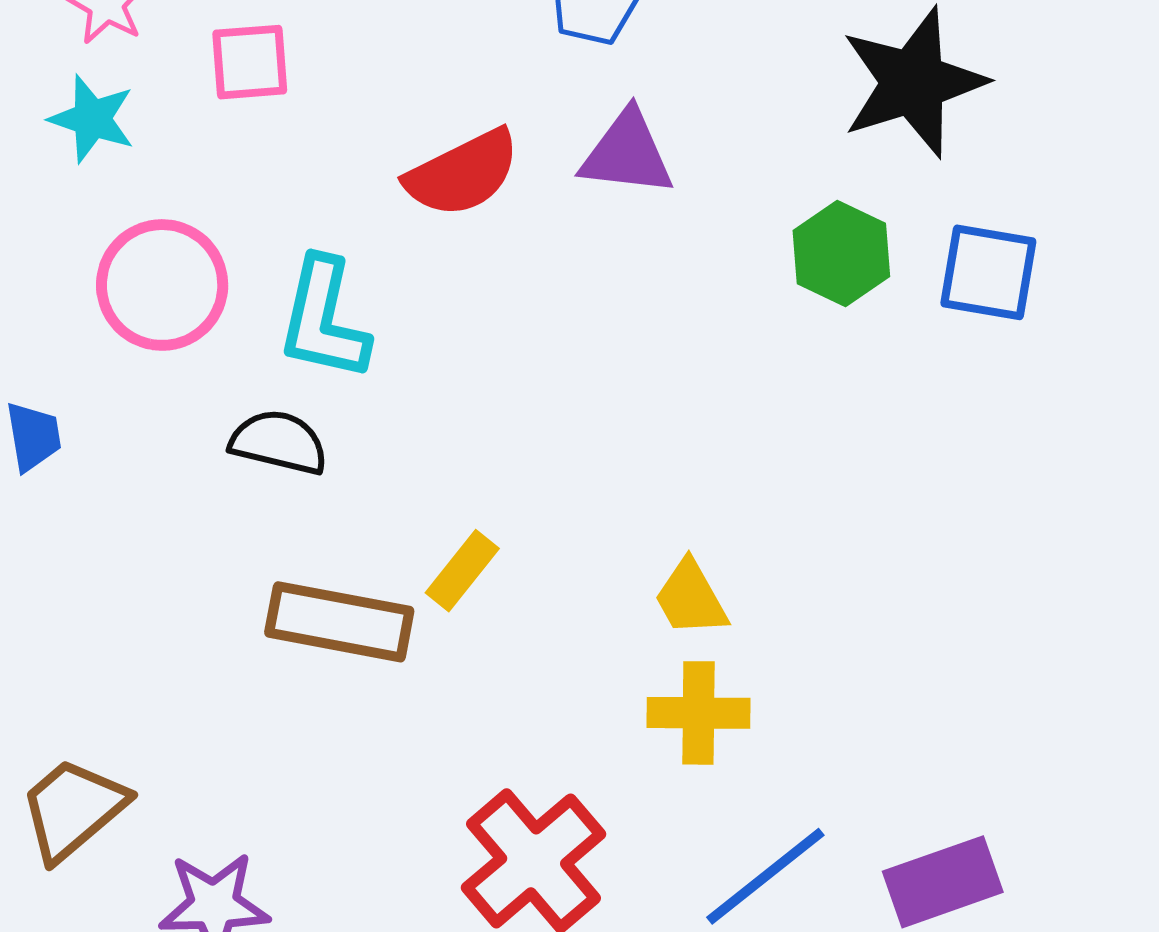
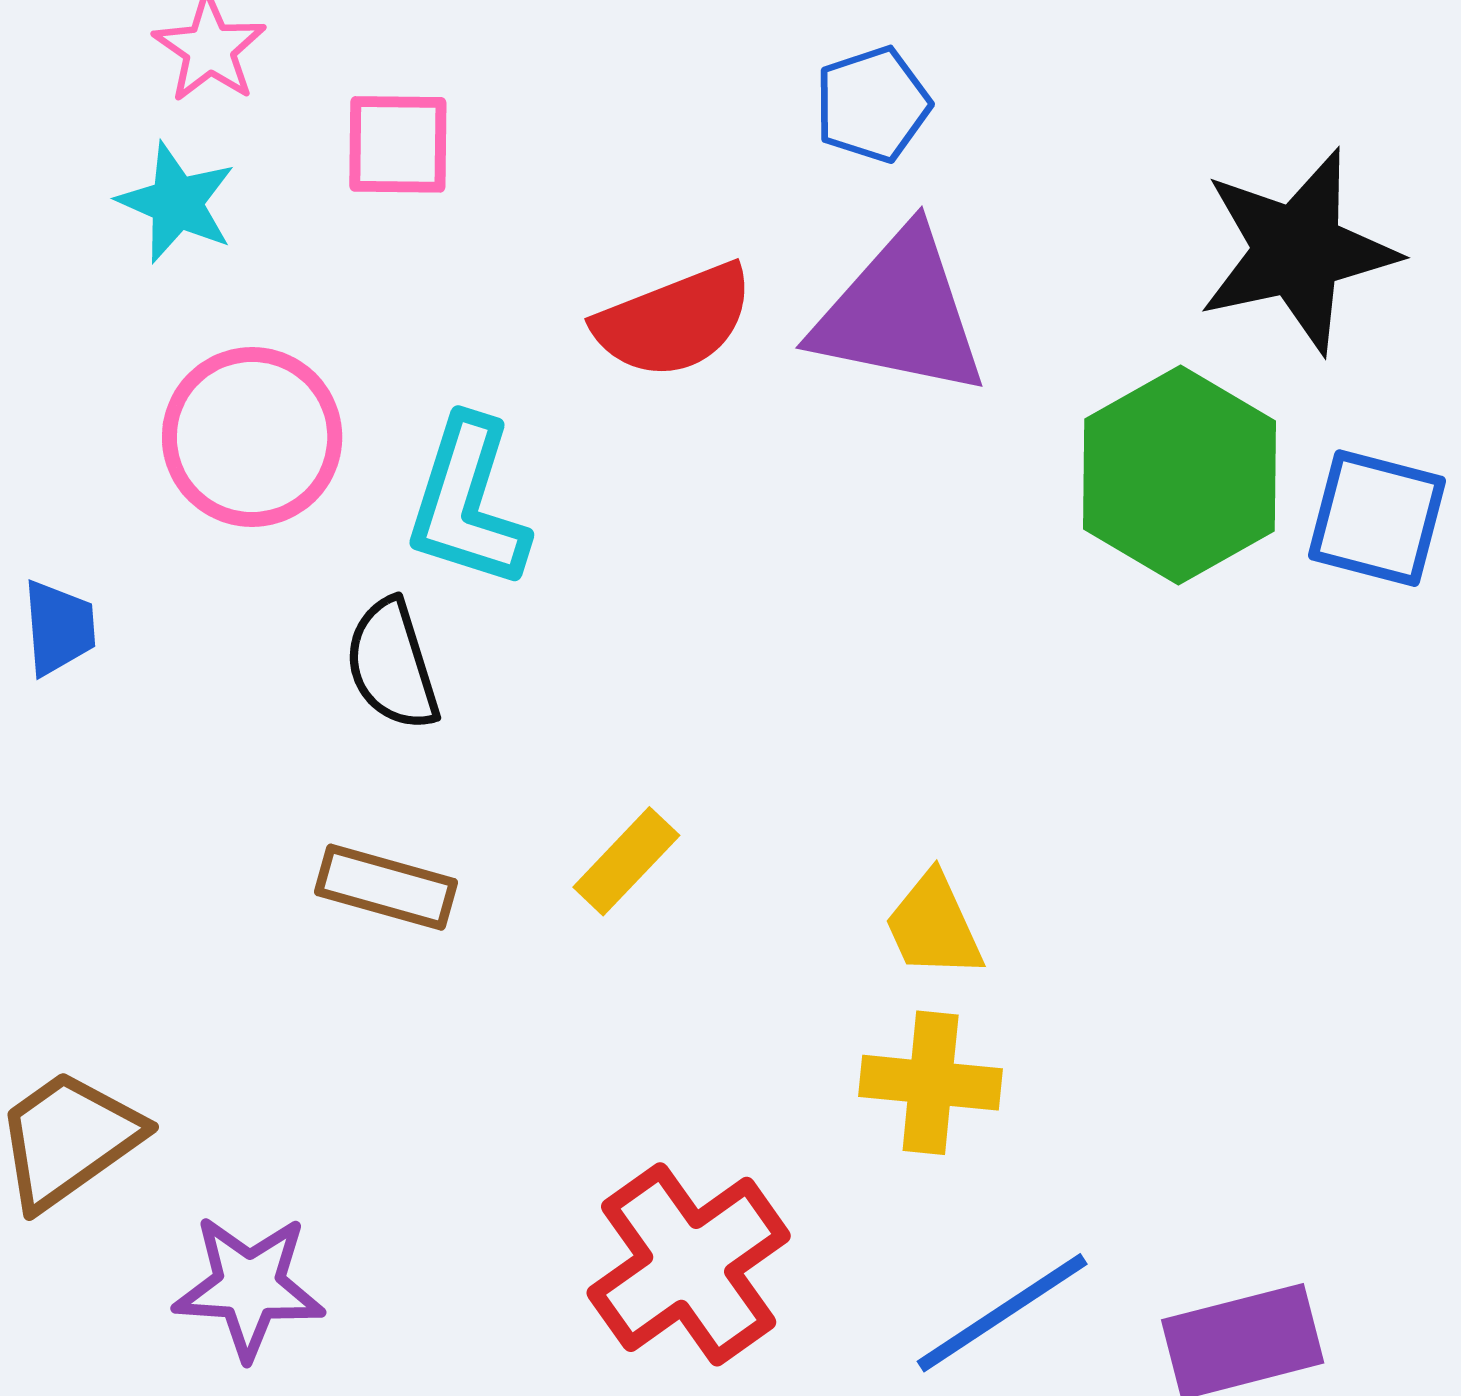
purple triangle: (627, 153) -> (900, 313), size x1.4
green hexagon: (841, 254) -> (1180, 475), size x1.5
black semicircle: (279, 442) -> (392, 665), turned -126
brown rectangle: (339, 622) -> (386, 887), moved, size x0.7

